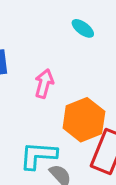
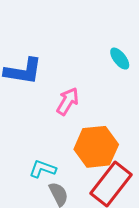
cyan L-shape: (38, 155) -> (43, 169), size x0.7

